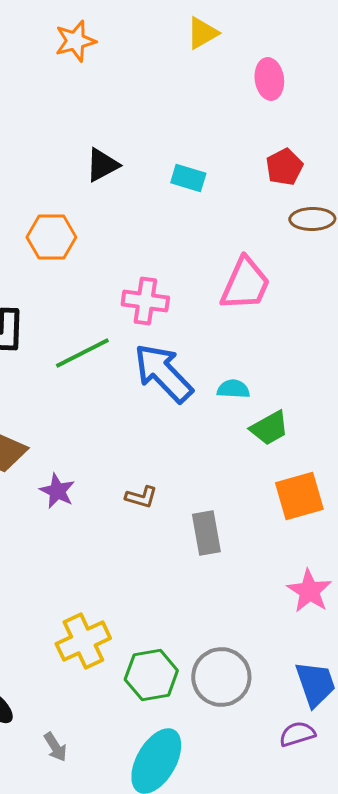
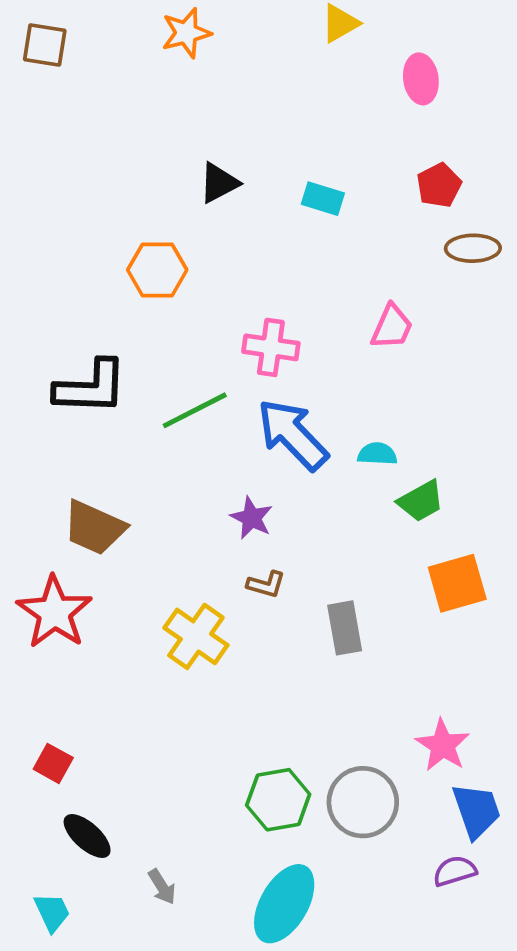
pink trapezoid: (245, 284) -> (392, 327), size x0.7
purple star: (57, 491) -> (252, 518), moved
pink star: (309, 591) -> (443, 745), moved
yellow cross: (83, 641) -> (196, 636), moved, turned -30

